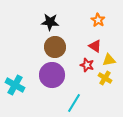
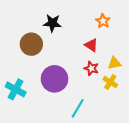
red triangle: (95, 46) -> (91, 45), moved
brown circle: (55, 47) -> (31, 44), moved

